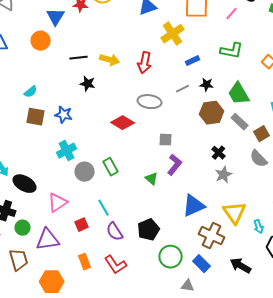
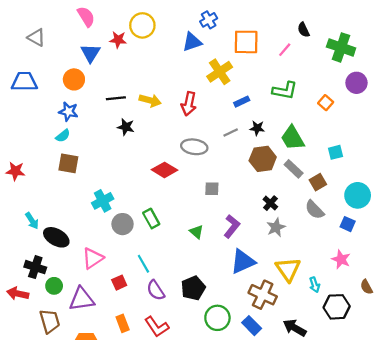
blue star: (64, 115) -> (68, 111), moved
purple L-shape: (175, 165) -> (232, 226), moved

